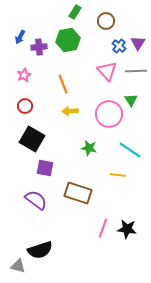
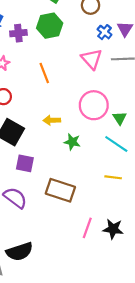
green triangle: (131, 100) -> (120, 118), moved
yellow arrow: (70, 111) -> (52, 120), moved
yellow line: (118, 175) -> (113, 177), moved

